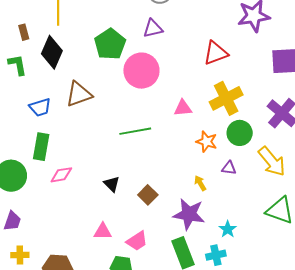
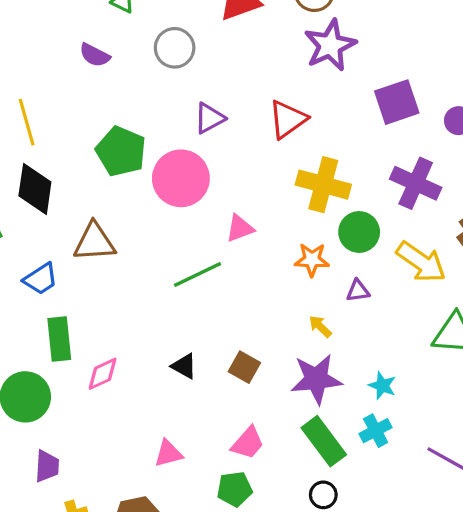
purple triangle: (153, 28) -> (209, 118), moved
brown triangle: (79, 94) -> (94, 242), turned 32
yellow cross: (226, 98) -> (323, 185), turned -32
pink triangle: (183, 108) -> (240, 228), moved
pink triangle: (103, 231) -> (168, 453), moved

